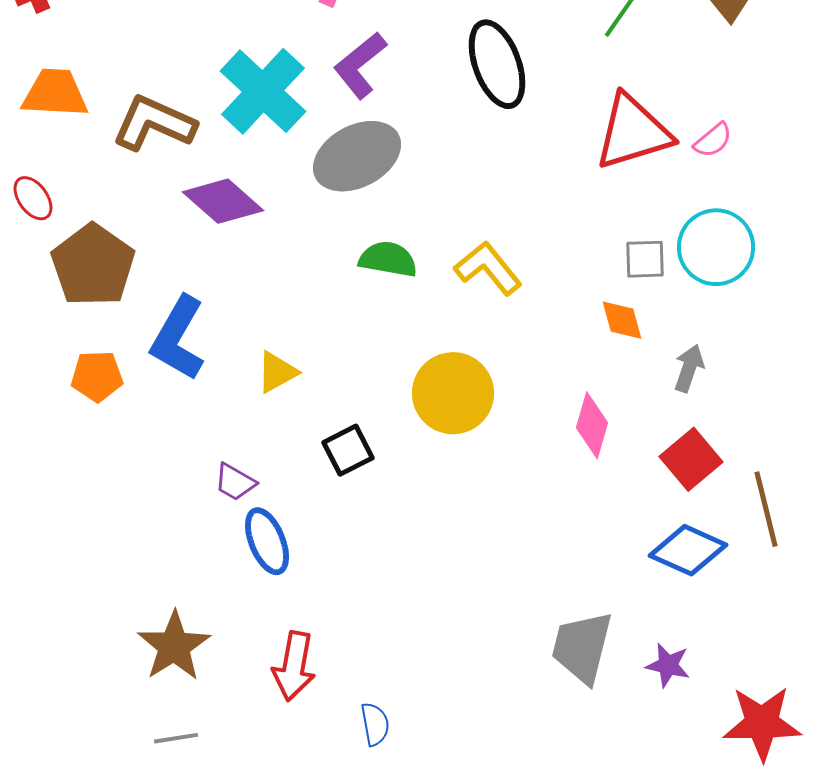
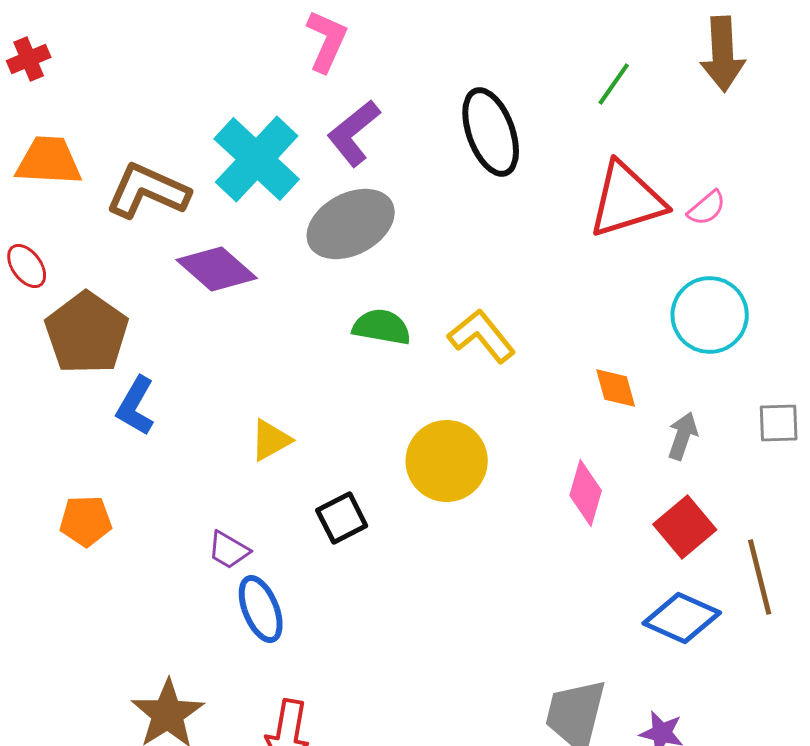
gray square: (645, 259) -> (779, 423), moved
blue L-shape: (178, 338) -> (136, 406), moved, size x0.7
orange pentagon: (97, 376) -> (86, 521), moved

